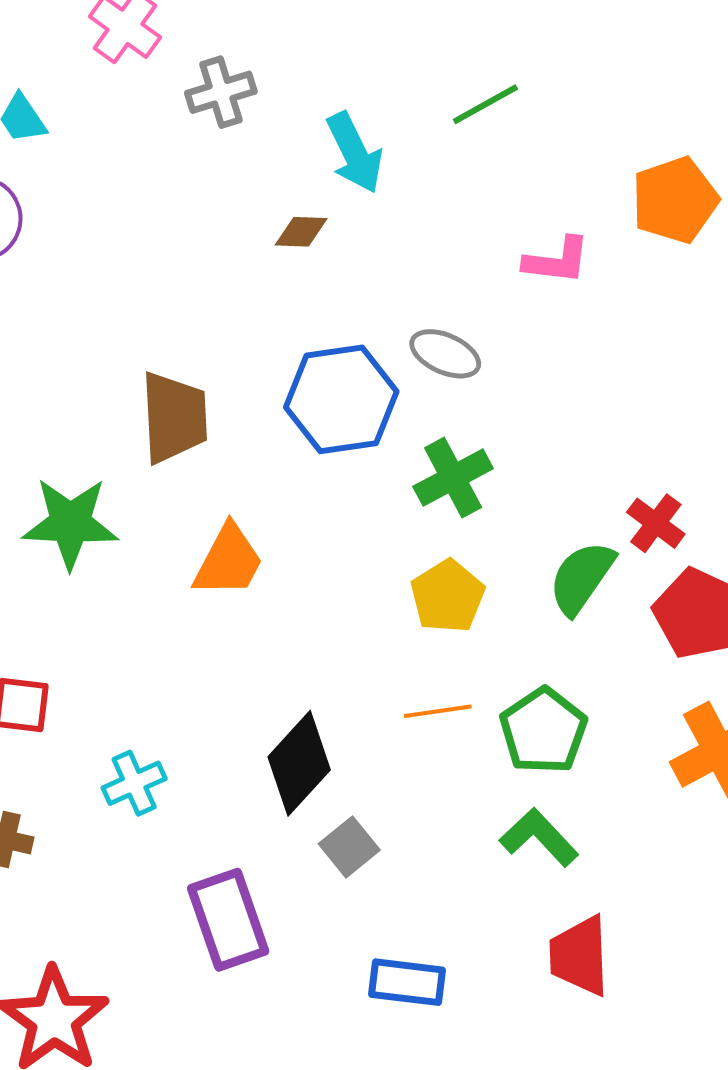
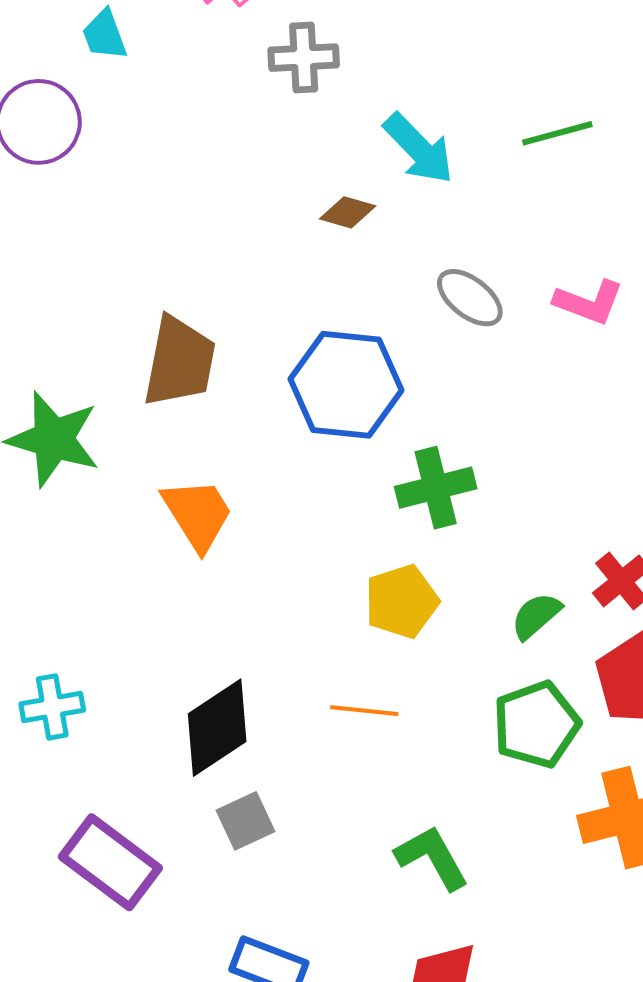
cyan arrow: (355, 153) -> (419, 149), turned -32
gray ellipse: (445, 354) -> (470, 298), moved
orange trapezoid: (228, 561) -> (198, 514), turned -74
green semicircle: (582, 578) -> (536, 616), size x0.7
green pentagon: (543, 731) -> (536, 724), moved
purple rectangle: (228, 920) -> (110, 862), turned -48

